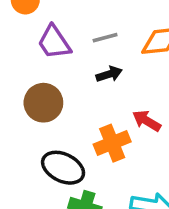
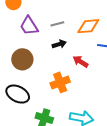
red arrow: (147, 121) -> (80, 62), moved
black ellipse: (63, 168) -> (18, 94), moved

